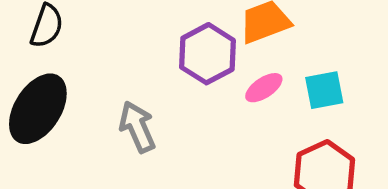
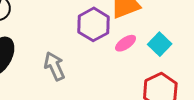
cyan square: (324, 90) -> (160, 44), turned -35

